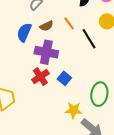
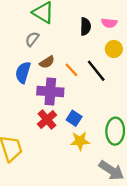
orange line: (69, 23) -> (71, 70), moved
yellow star: (73, 110) -> (80, 141), moved

